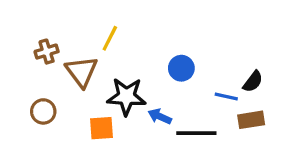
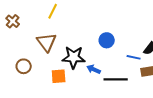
yellow line: (110, 38) -> (53, 11), moved
brown cross: (47, 52) -> (13, 21), moved, turned -32

